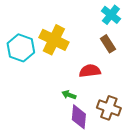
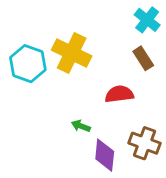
green arrow: (69, 95) -> (81, 126), moved

